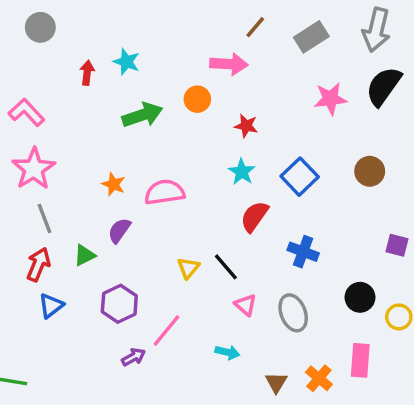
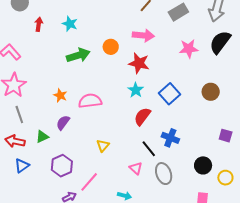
pink arrow: (229, 64) -> (143, 35), moved
red arrow: (87, 73) -> (39, 24), moved
red star: (246, 126) -> (139, 63), size x1.5
red arrow: (38, 264) -> (15, 141), turned -102
black line: (226, 267) -> (149, 149), moved

